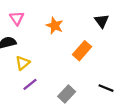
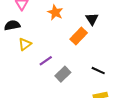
black triangle: (102, 21) -> (92, 19), moved
purple line: (30, 84) -> (46, 61), moved

